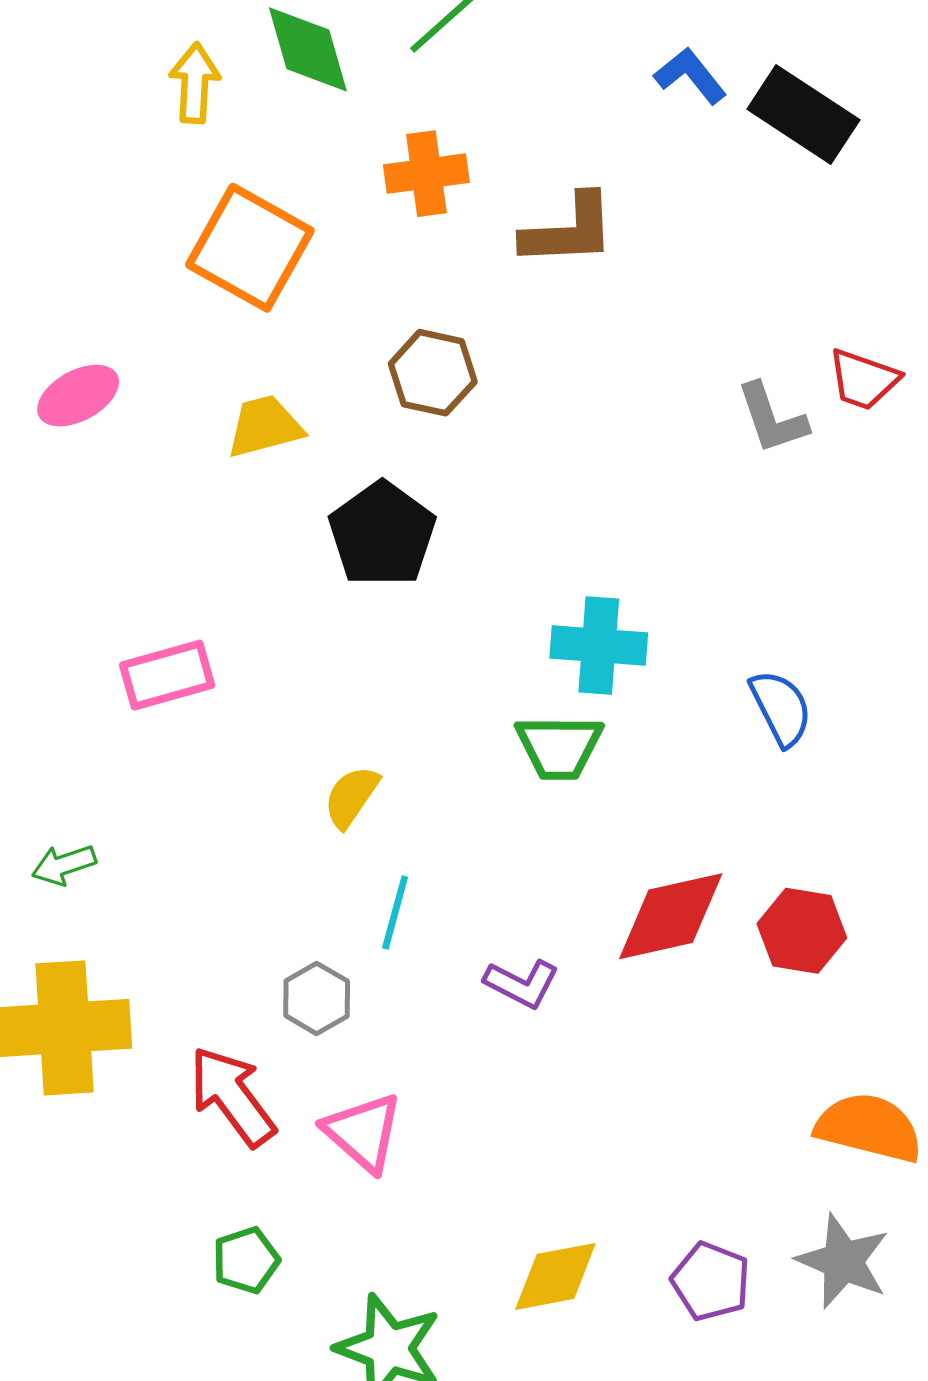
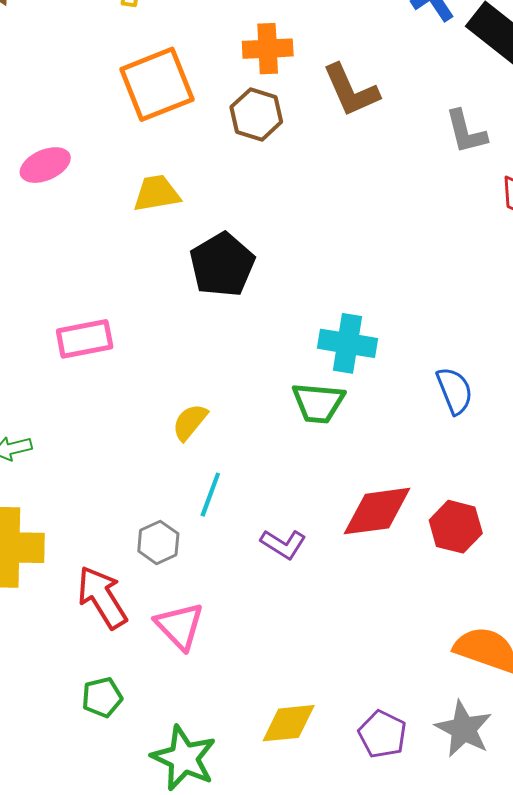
brown L-shape: (569, 230) -> (351, 90), turned 64
orange square: (250, 248) -> (157, 84), turned 34
brown hexagon: (433, 373) -> (256, 114), moved
gray L-shape: (772, 418) -> (466, 132), moved

